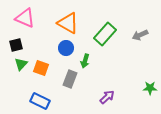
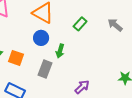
green rectangle: (105, 34) -> (80, 24), size x0.6
gray arrow: (140, 35) -> (115, 25), turned 63

